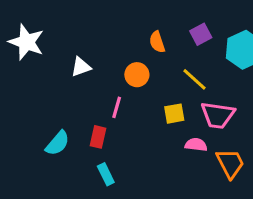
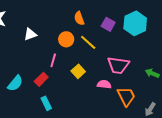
purple square: (201, 34) -> (108, 24), moved, turned -32
yellow line: (194, 79) -> (88, 42), moved
yellow square: (174, 114) -> (78, 71), moved, turned -32
red rectangle: (98, 137) -> (41, 79), turned 32

